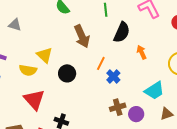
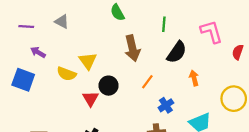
blue cross: (113, 76) -> (166, 105), moved
red triangle: (34, 100) -> (91, 99), moved, size x0.7

